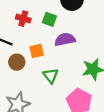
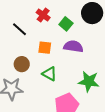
brown circle: (17, 62) -> (22, 64), moved
green triangle: (51, 76) -> (49, 74), turned -42

